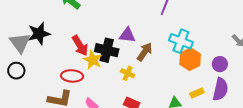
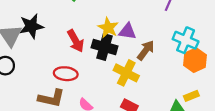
yellow star: (93, 60) -> (108, 28), moved
yellow cross: (128, 73) -> (126, 73), size x1.6
yellow rectangle: (197, 93) -> (191, 96), moved

